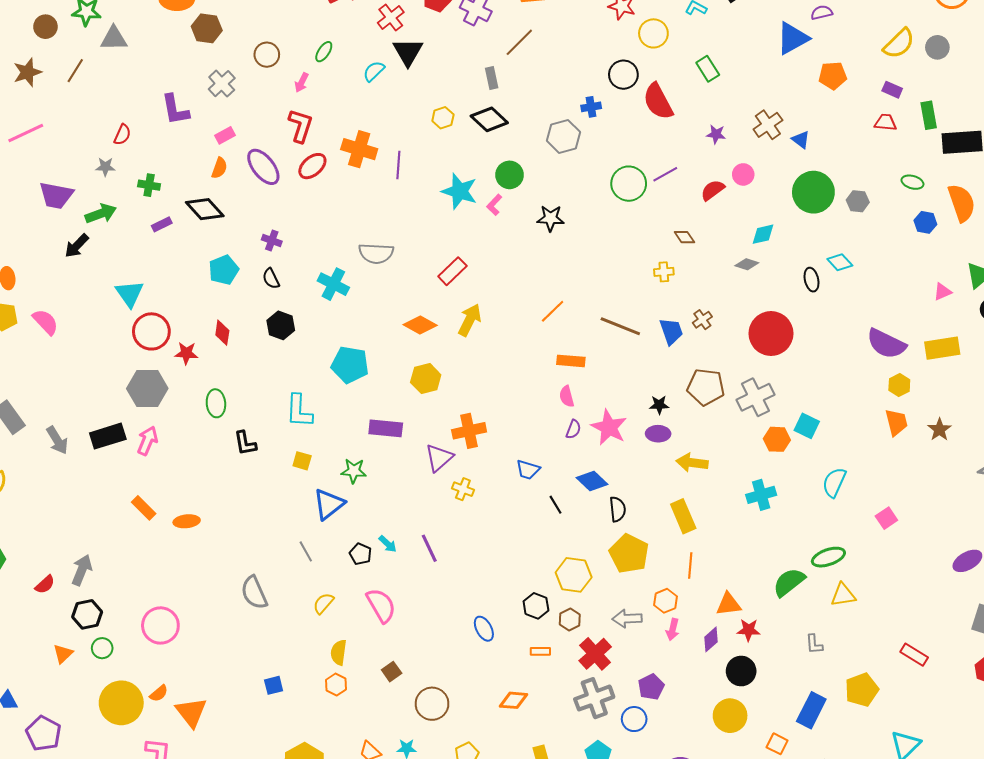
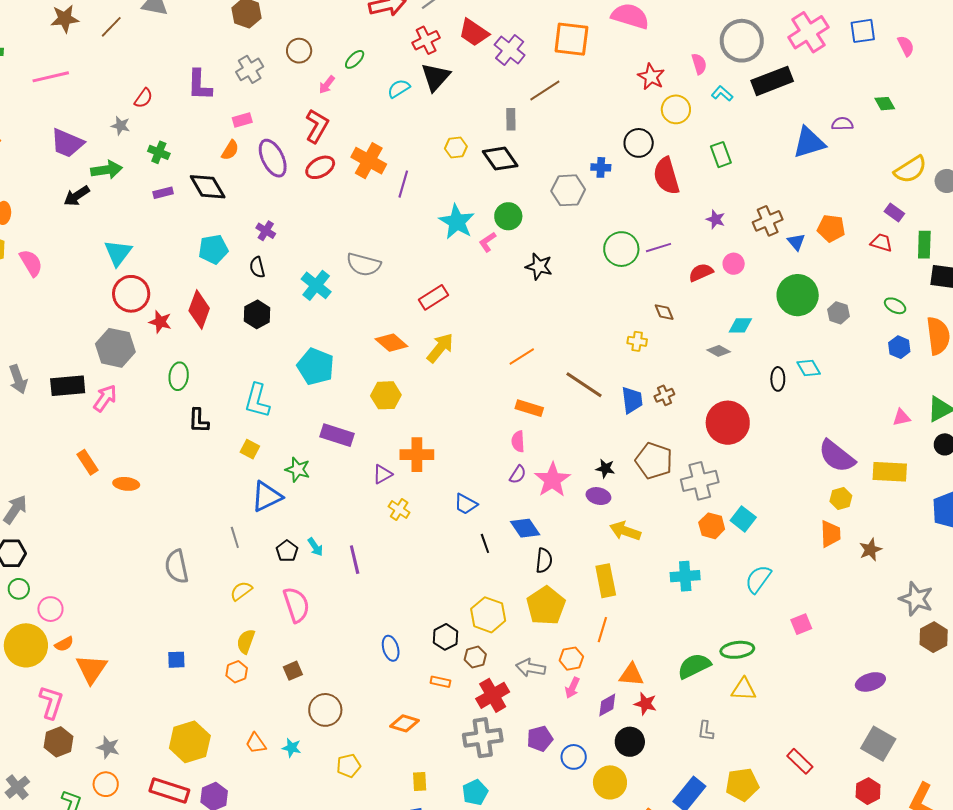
orange pentagon: (833, 76) -> (831, 228), moved
red diamond: (222, 333) -> (199, 309), size x1.5
purple triangle: (439, 458) -> (382, 474), size x0.7
pink circle: (160, 625) -> (50, 609), moved, size x0.7
blue circle: (634, 719) -> (574, 757), moved

